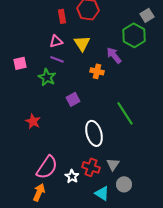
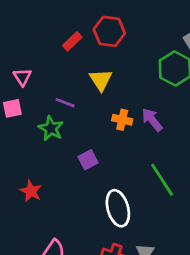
red rectangle: (62, 16) -> (72, 41), turned 56
pink triangle: (56, 41) -> (22, 77), moved, turned -48
purple arrow: (114, 55) -> (152, 120), moved

